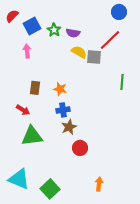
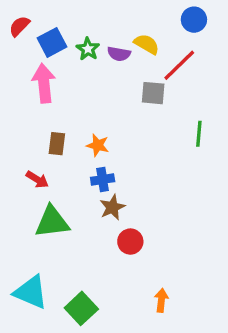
pink arrow: (27, 51) -> (44, 83), size x1.6
yellow semicircle: (79, 52) -> (147, 44), moved

